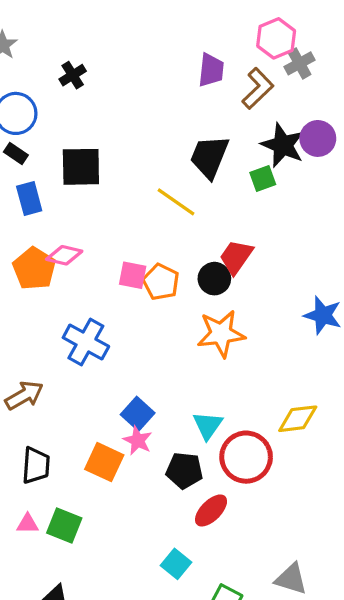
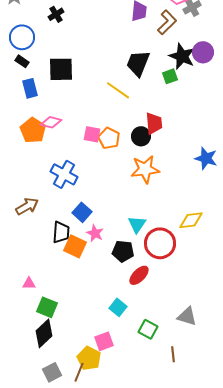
red trapezoid: (236, 257) -> (154, 123), turned 140
blue square: (138, 414) -> (82, 212), moved
black trapezoid: (36, 465) -> (61, 232), moved
green square: (64, 525) -> (47, 307), moved

